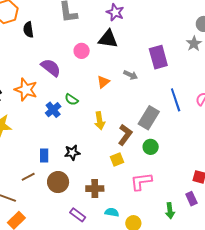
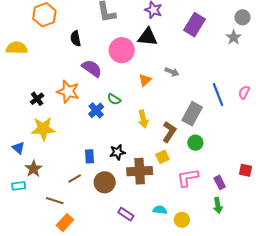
black semicircle: (28, 30) -> (76, 38), moved
pink circle: (82, 51) -> (122, 50), size x1.6
purple rectangle: (158, 57) -> (195, 25), moved, turned 50
brown cross: (95, 189) -> (140, 171), moved, size x1.4
purple rectangle: (191, 199) -> (220, 182), moved

